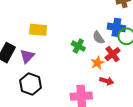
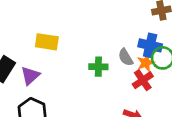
green cross: (78, 46) -> (98, 67), turned -32
orange star: (97, 63) -> (146, 63), moved

